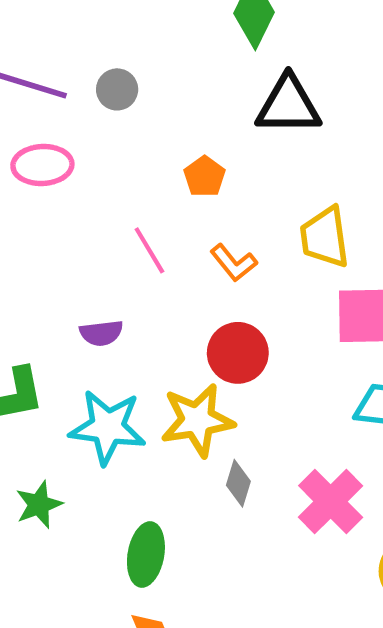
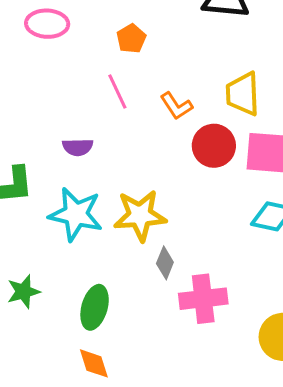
orange pentagon: (204, 177) -> (131, 39), moved
red circle: (238, 353) -> (214, 146), moved
pink cross: (331, 501) -> (203, 299), moved, turned 33
green star: (39, 505) -> (23, 292), moved

